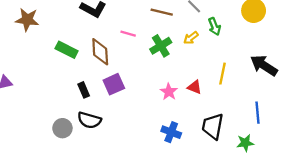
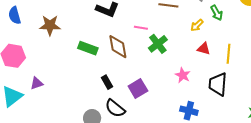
green cross: (161, 46) -> (158, 44), moved
purple square: (114, 84) -> (138, 89), moved
red triangle: (195, 87) -> (204, 49), moved
black semicircle: (89, 120) -> (115, 108), turned 30
black trapezoid: (213, 126) -> (218, 84), moved

